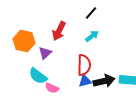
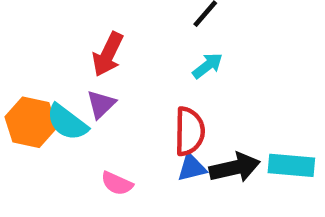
red arrow: (59, 31) -> (108, 54), moved
orange hexagon: (24, 41) -> (31, 122), moved
cyan semicircle: (38, 76) -> (67, 122), moved

